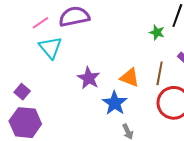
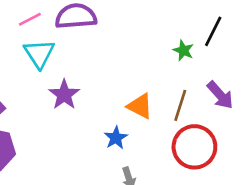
purple star: (89, 78) -> (64, 95), moved
blue star: (115, 103) -> (116, 138), size x0.7

